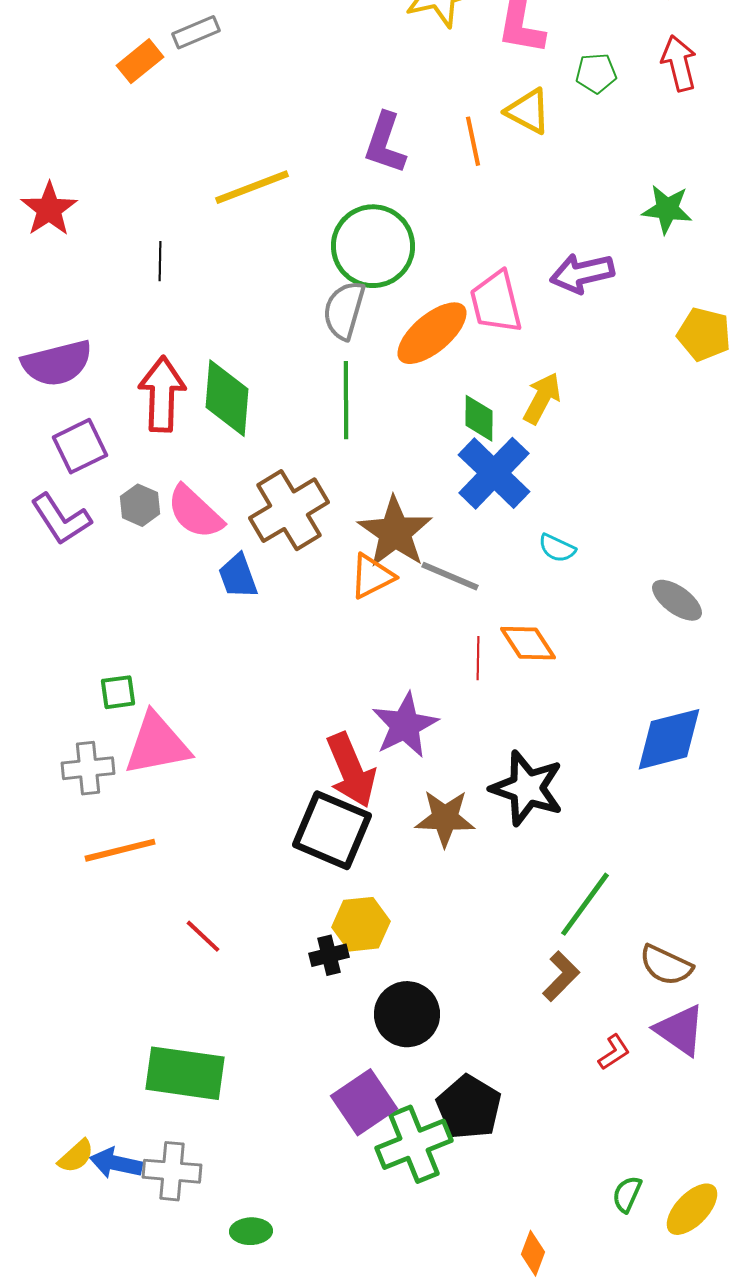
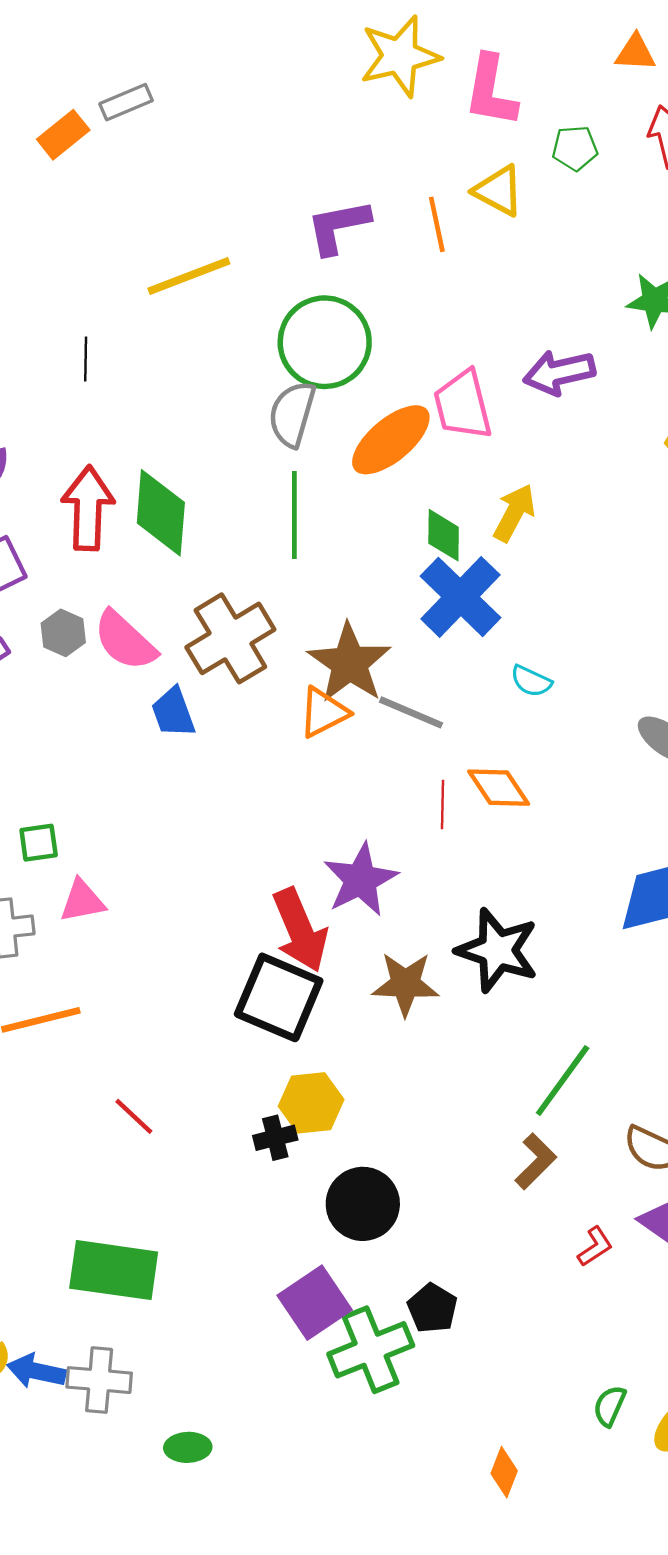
purple L-shape: (385, 143) -> (338, 227), turned 60
pink triangle: (157, 744) -> (82, 901), size x0.6
black pentagon: (469, 1107) -> (432, 1308), size x0.7

